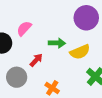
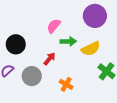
pink semicircle: (24, 28) -> (54, 26), moved

